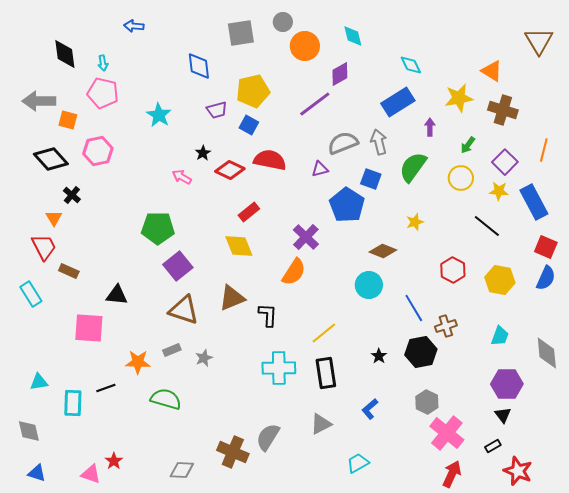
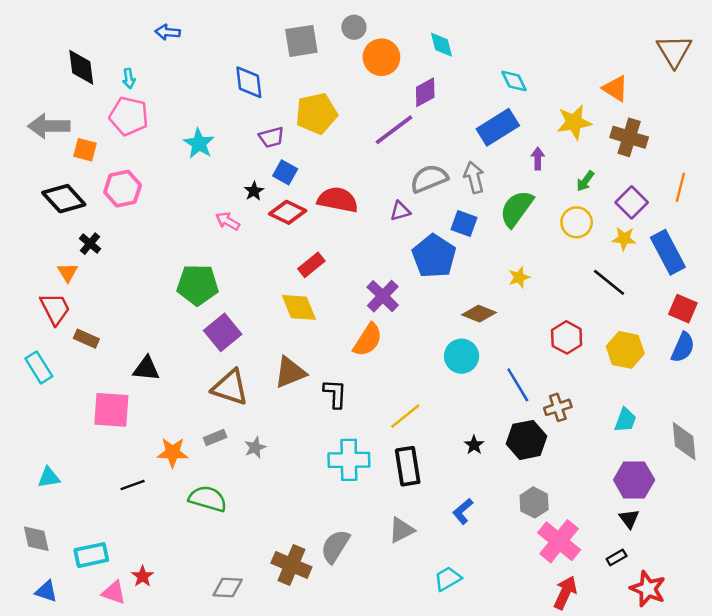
blue square: (249, 125) -> (285, 172), moved
cyan rectangle: (73, 403) -> (91, 555), moved, turned 76

